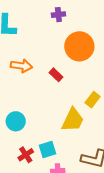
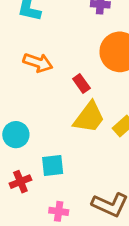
yellow trapezoid: (73, 120) -> (89, 117), moved
cyan square: (47, 149) -> (53, 165), moved

